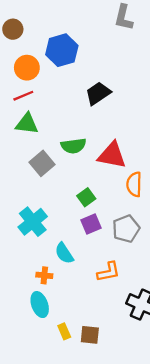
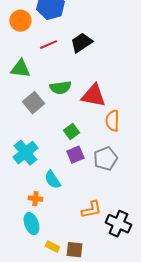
red line: (23, 96) -> (48, 45), moved
orange L-shape: (109, 272) -> (91, 210), moved
yellow rectangle: (64, 331) -> (52, 247), turned -40

